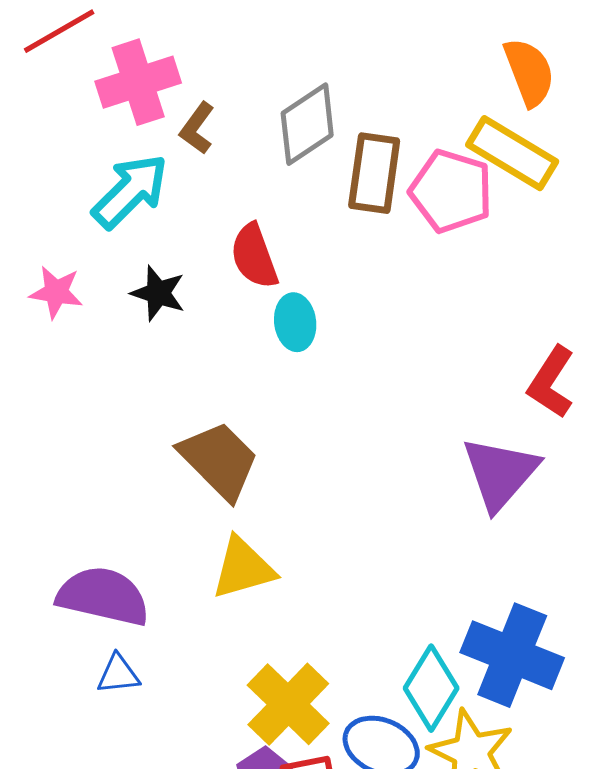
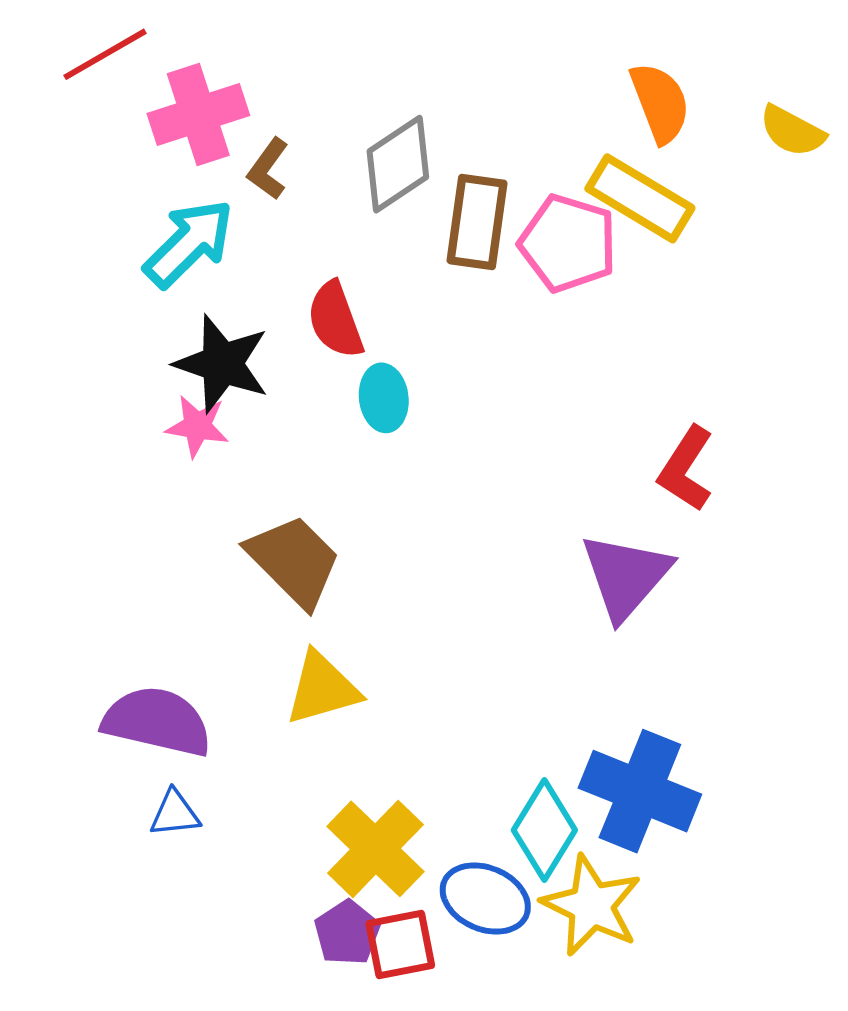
pink star: (56, 292) -> (197, 426), moved
black star: (158, 293) -> (222, 364), size x1.5

